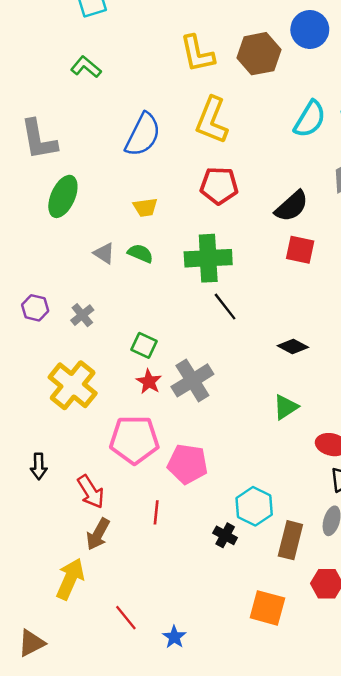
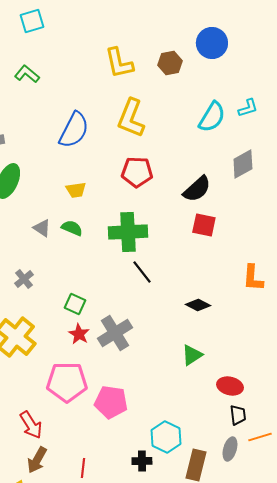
brown hexagon: (259, 54) -> (170, 63), size x0.7
red line: (156, 512) -> (83, 468), moved
black cross: (225, 535) -> (142, 461), turned -30

